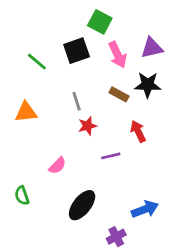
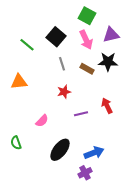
green square: (100, 22) -> (87, 16), moved
black square: (77, 51) -> (56, 37), turned -30
gray line: (77, 101) -> (62, 64), moved
red arrow: (138, 131) -> (107, 106), moved
blue arrow: (145, 209) -> (94, 153), moved

